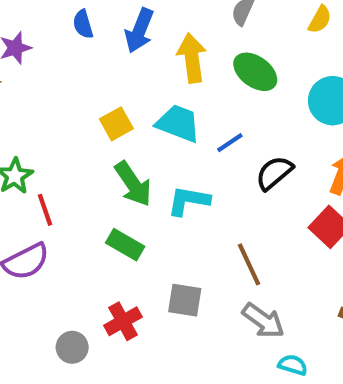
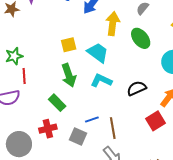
blue line: (230, 143) -> (92, 120), moved
cyan L-shape: (189, 201) -> (101, 81), moved
red cross: (123, 321) -> (48, 129), moved
gray circle: (72, 347) -> (19, 144), size x1.6

